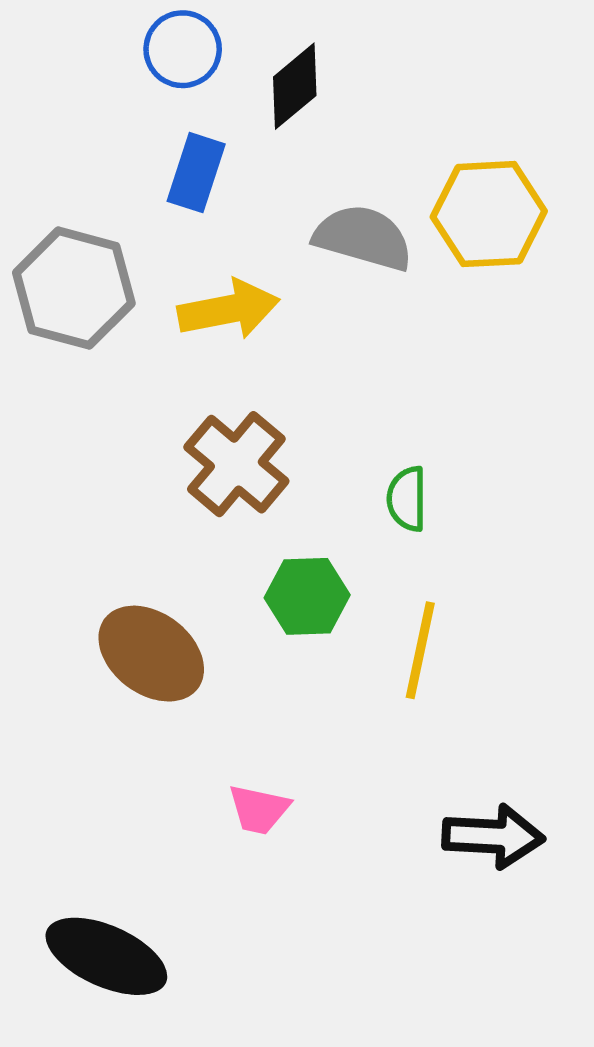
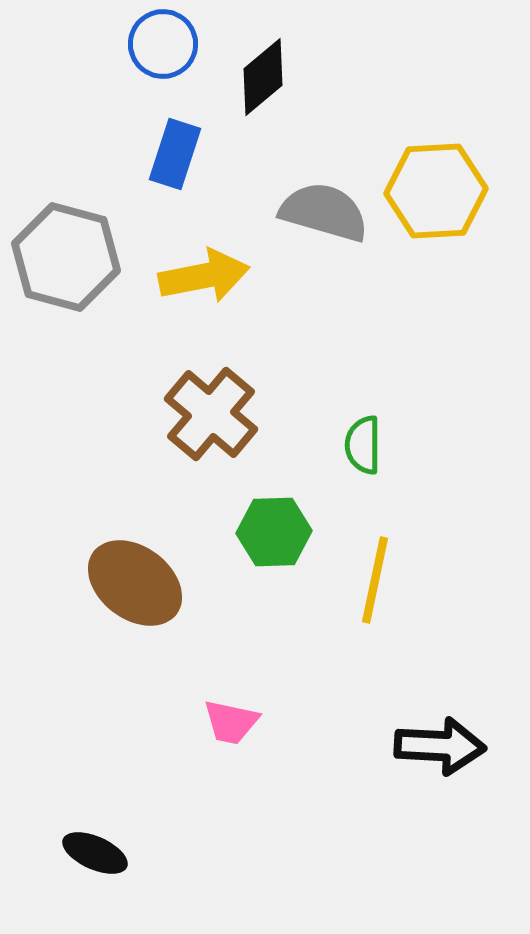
black ellipse: (106, 956) -> (95, 853), size x0.6

